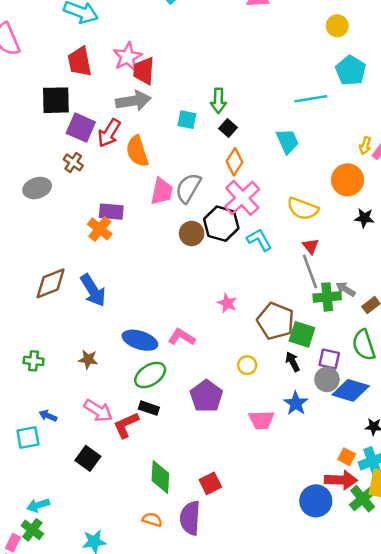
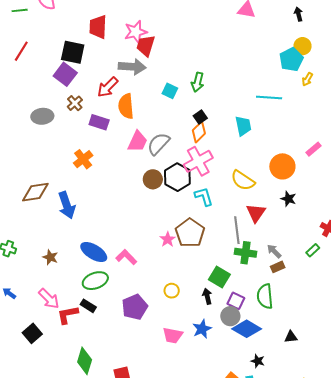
cyan pentagon: (351, 70) -> (291, 60), moved
purple square: (81, 128) -> (65, 74), moved
black square: (228, 128) -> (200, 117), moved
yellow arrow: (365, 146) -> (307, 79), moved
purple rectangle: (111, 212) -> (99, 122), moved
red triangle: (311, 246) -> (256, 213), moved, size x1.5
gray arrow: (346, 289) -> (274, 251), moved
brown pentagon: (276, 321) -> (190, 233), moved

